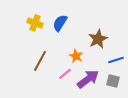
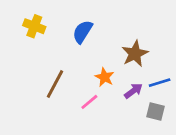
yellow cross: (35, 23) -> (34, 26), moved
purple arrow: (88, 79) -> (133, 91), moved, size x0.6

